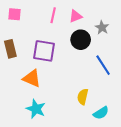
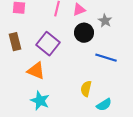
purple square: (44, 51) -> (48, 44), turned 30
blue line: (103, 65) -> (106, 58), turned -40

